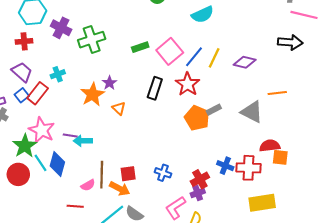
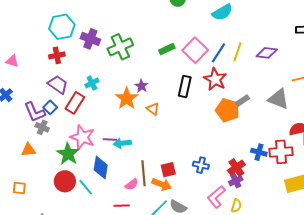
blue square: (22, 95) -> (50, 107), moved
cyan line: (41, 163) -> (86, 187), moved

